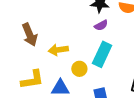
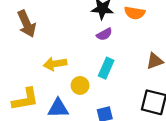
brown arrow: (30, 35) -> (27, 24), moved
cyan rectangle: (102, 54) -> (106, 68), size x0.7

